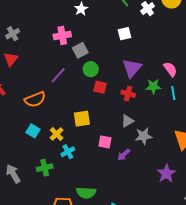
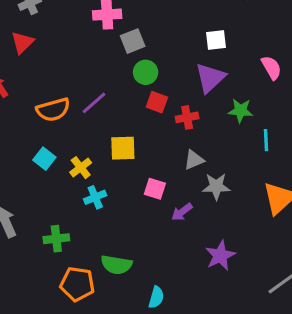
white square: (125, 34) -> (216, 40), moved
pink semicircle: (170, 69) -> (271, 68), moved
purple line: (58, 75) -> (94, 103), moved
cyan line: (173, 93) -> (266, 140), moved
red cross: (128, 94) -> (187, 117), moved, turned -32
green cross: (45, 168) -> (56, 239), moved
purple star: (166, 174) -> (220, 256), moved

